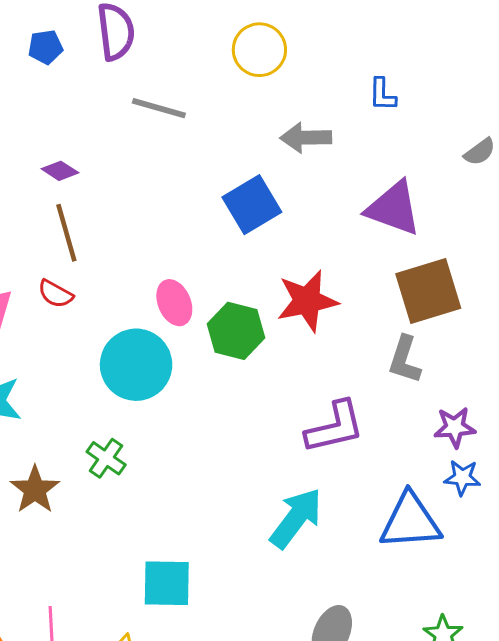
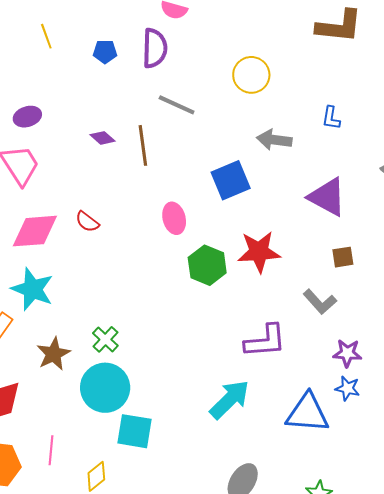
brown line: (66, 233) -> (143, 145), moved
brown square: (428, 291) -> (343, 257), size x0.5
pink ellipse: (174, 303) -> (174, 218), moved
gray L-shape: (405, 360) -> (320, 302), turned -68
cyan circle: (136, 365) -> (105, 388), moved

